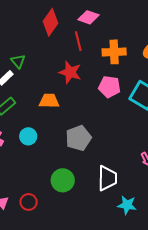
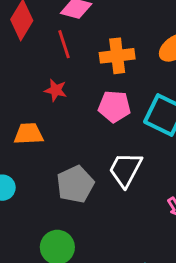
red star: (70, 72) -> (56, 90), size x0.7
white trapezoid: (107, 178) -> (126, 170), moved, turned -148

